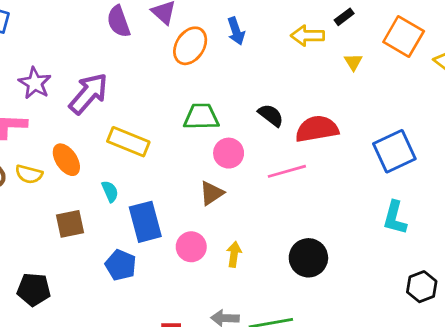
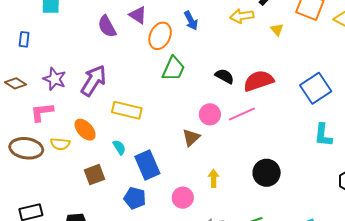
green trapezoid: (201, 117) -> (173, 69), moved, turned 124
pink circle: (229, 153) -> (210, 114), moved
pink circle: (191, 247) -> (183, 198), moved

